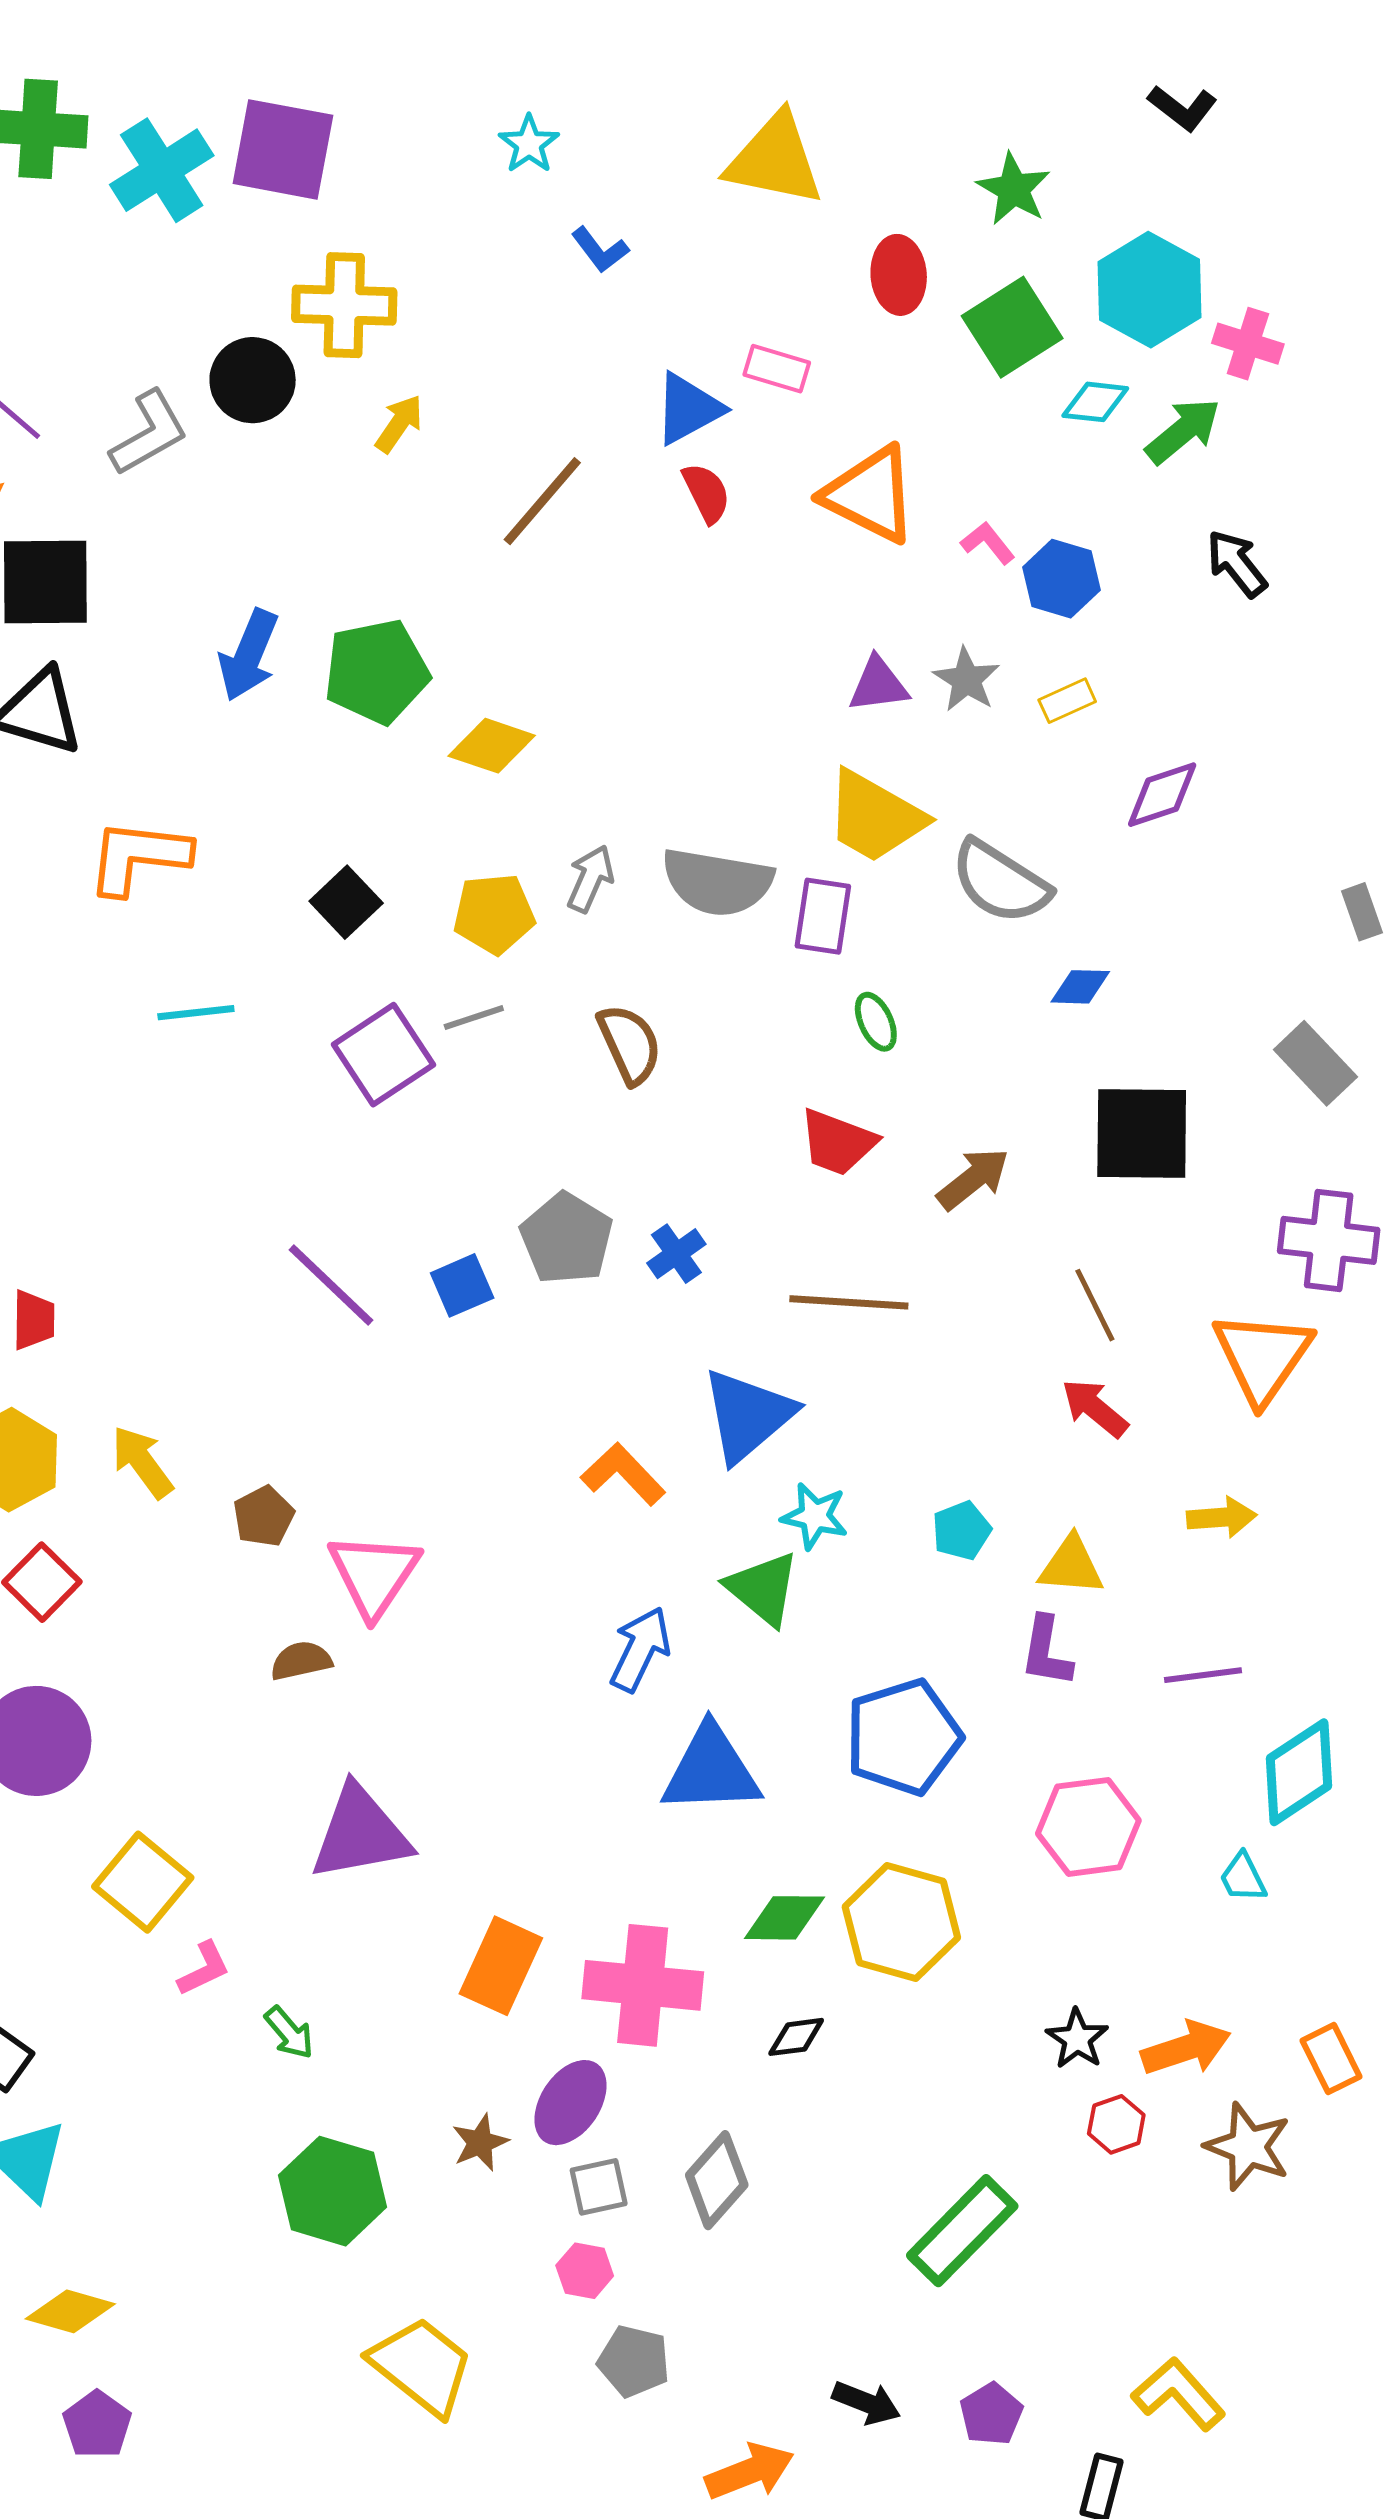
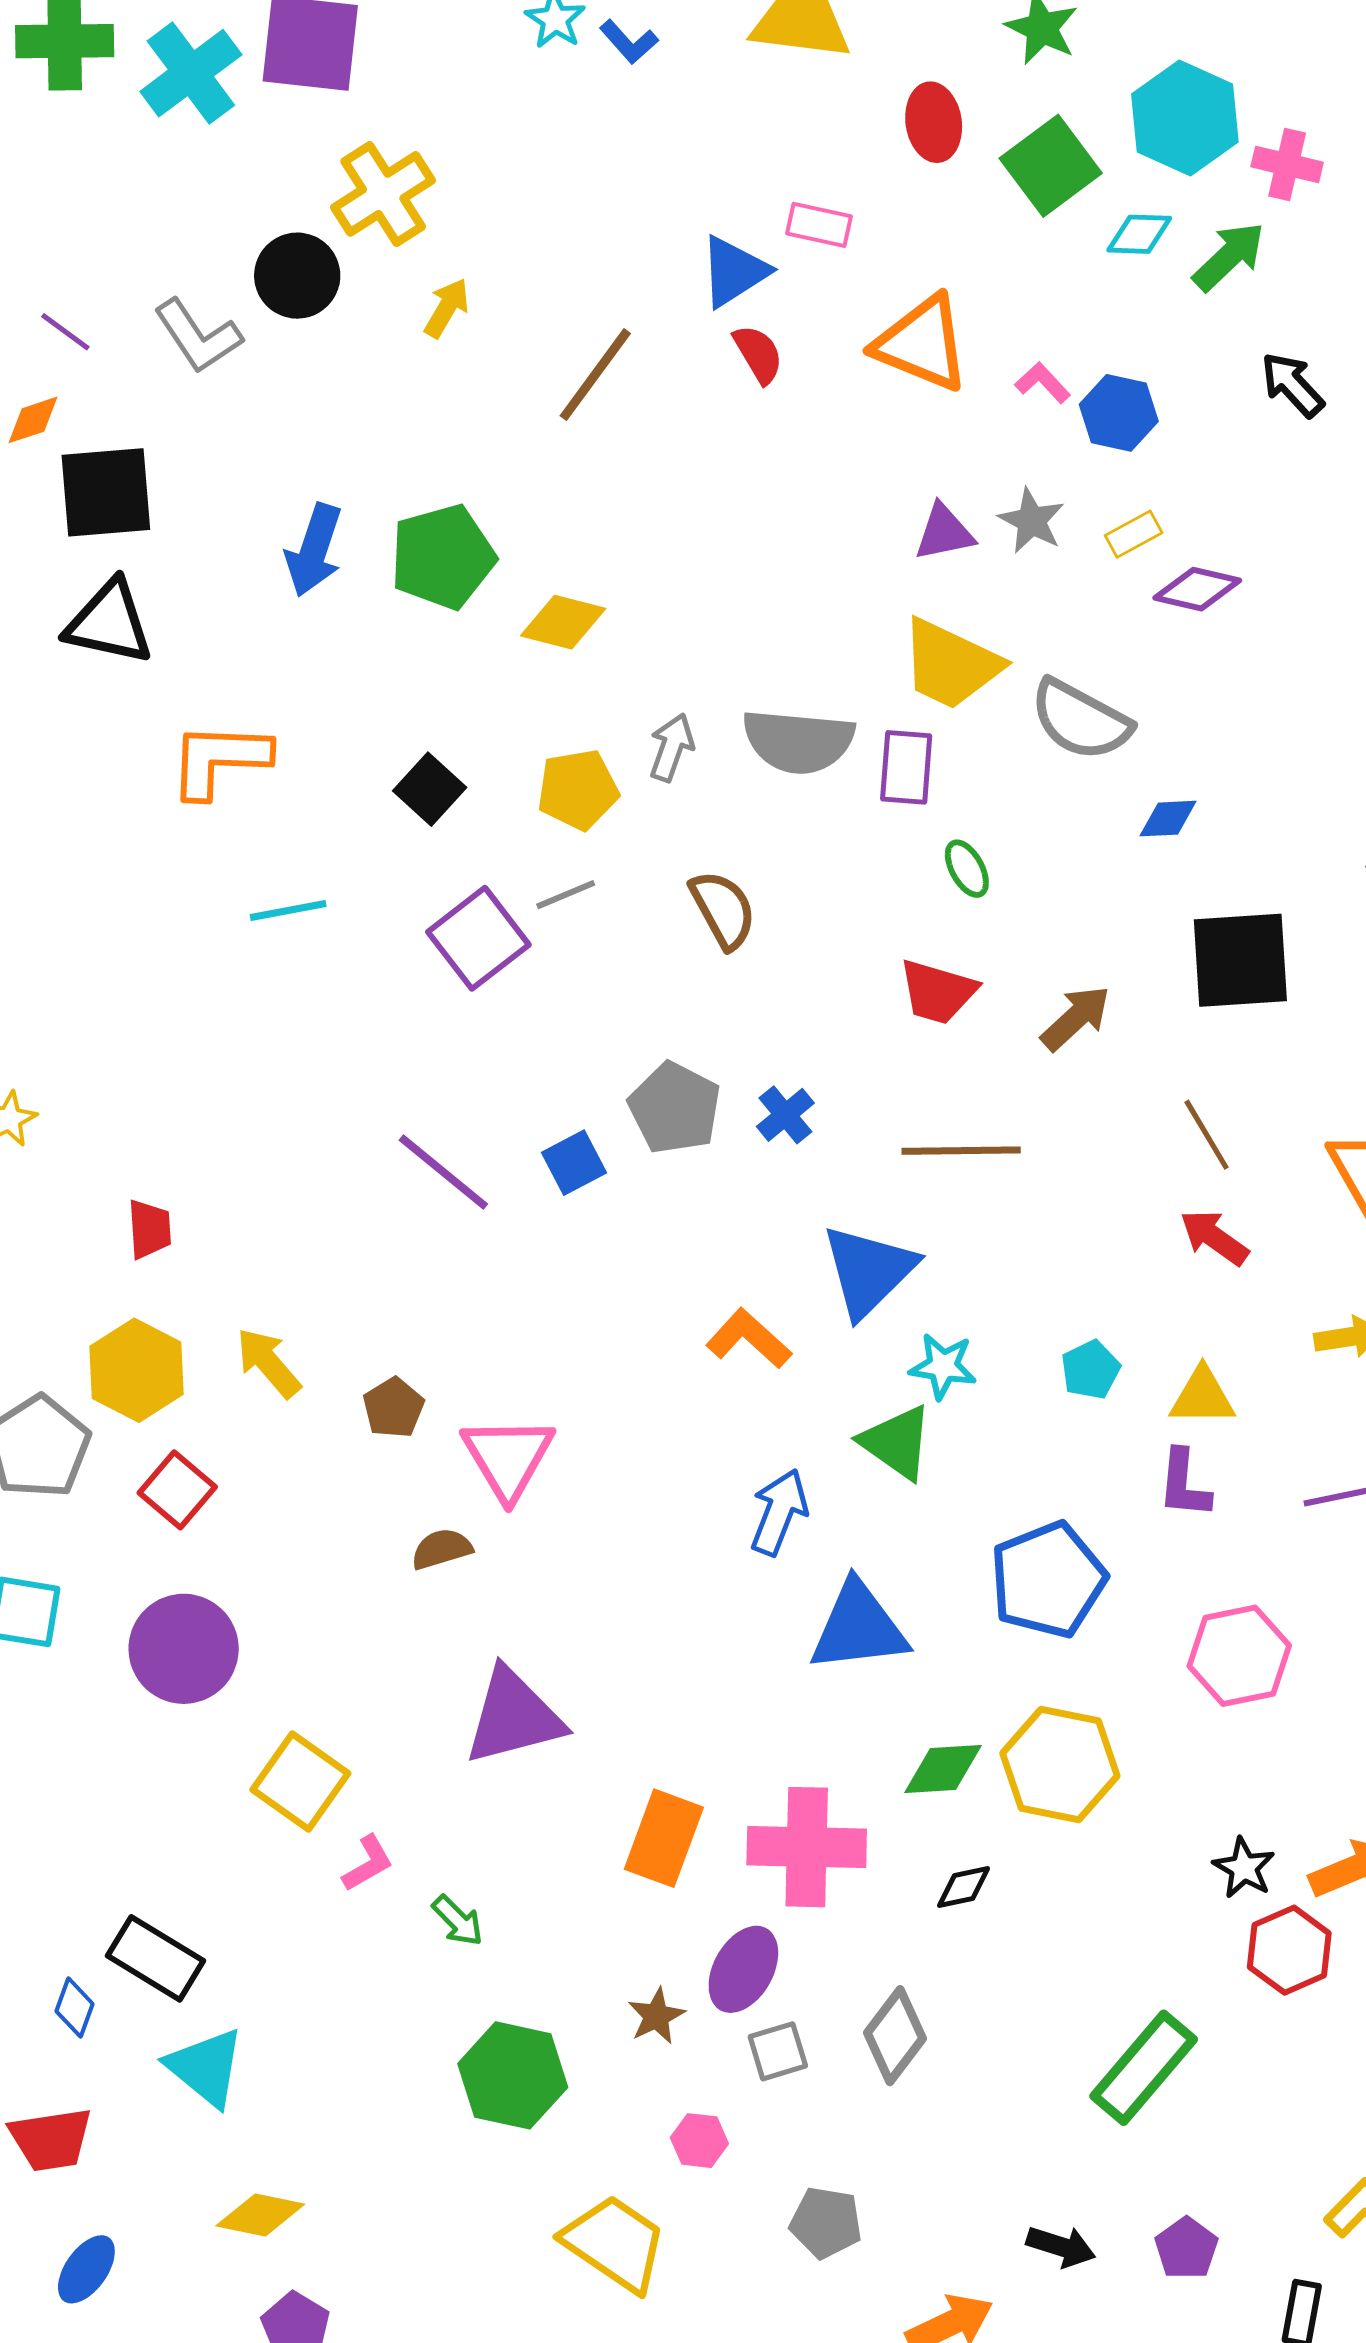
blue L-shape: (600, 250) -> (629, 42), moved
yellow cross: (344, 305) -> (383, 194), turned -30
gray L-shape: (149, 433) -> (198, 336), turned 90
purple diamond: (1162, 795) -> (1197, 589), moved, turned 36
red hexagon: (1116, 2124) -> (1289, 1950), size x1.5
pink hexagon: (585, 2271) -> (699, 2141), moved

